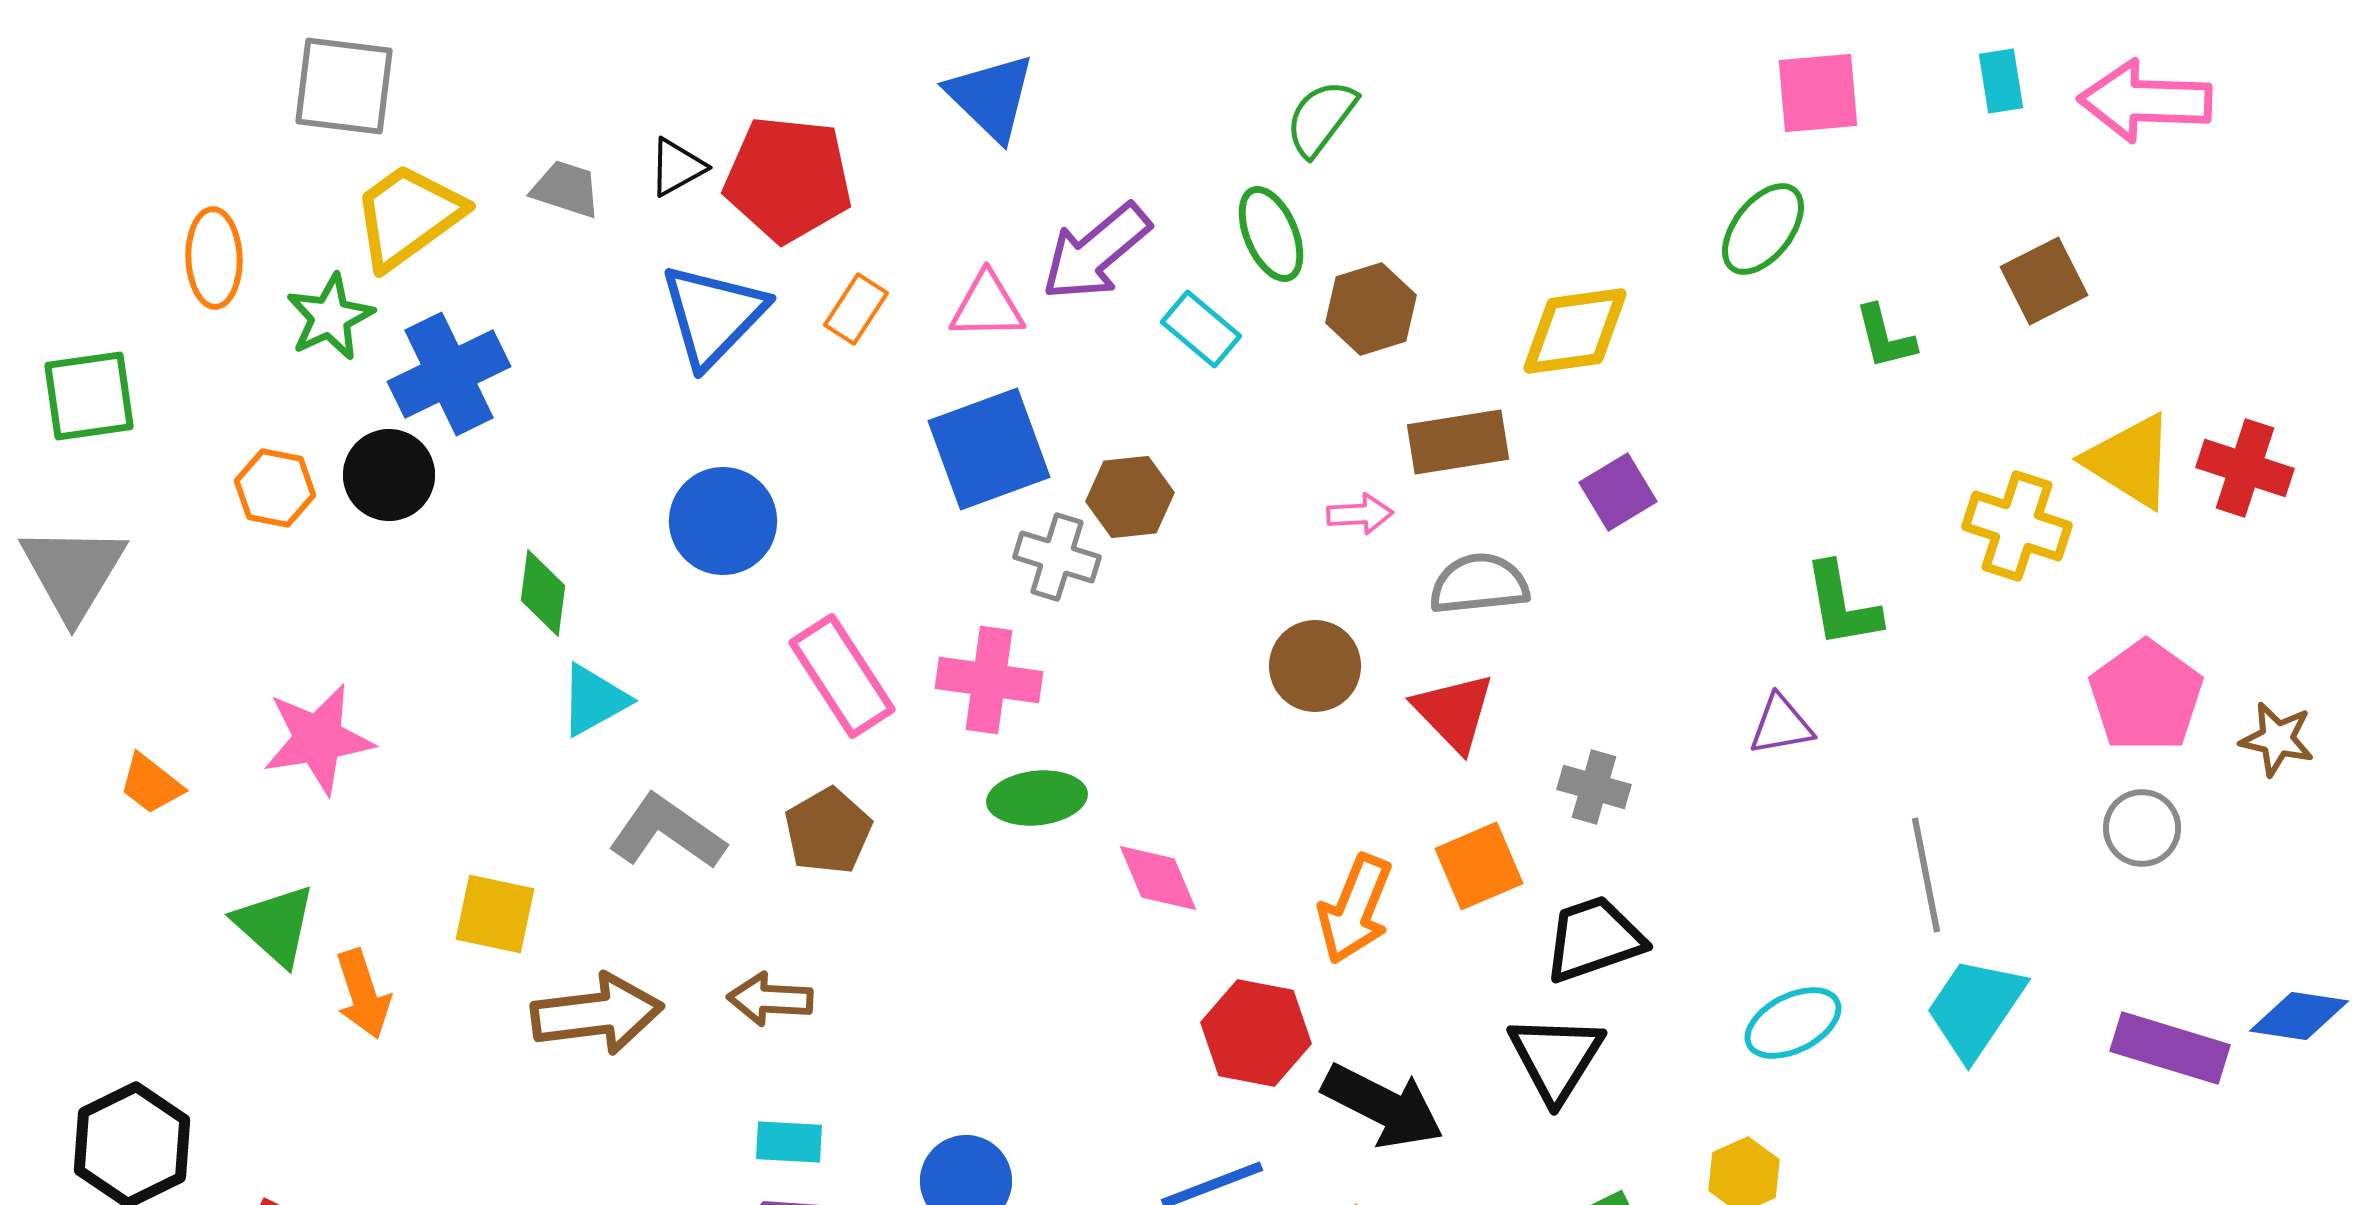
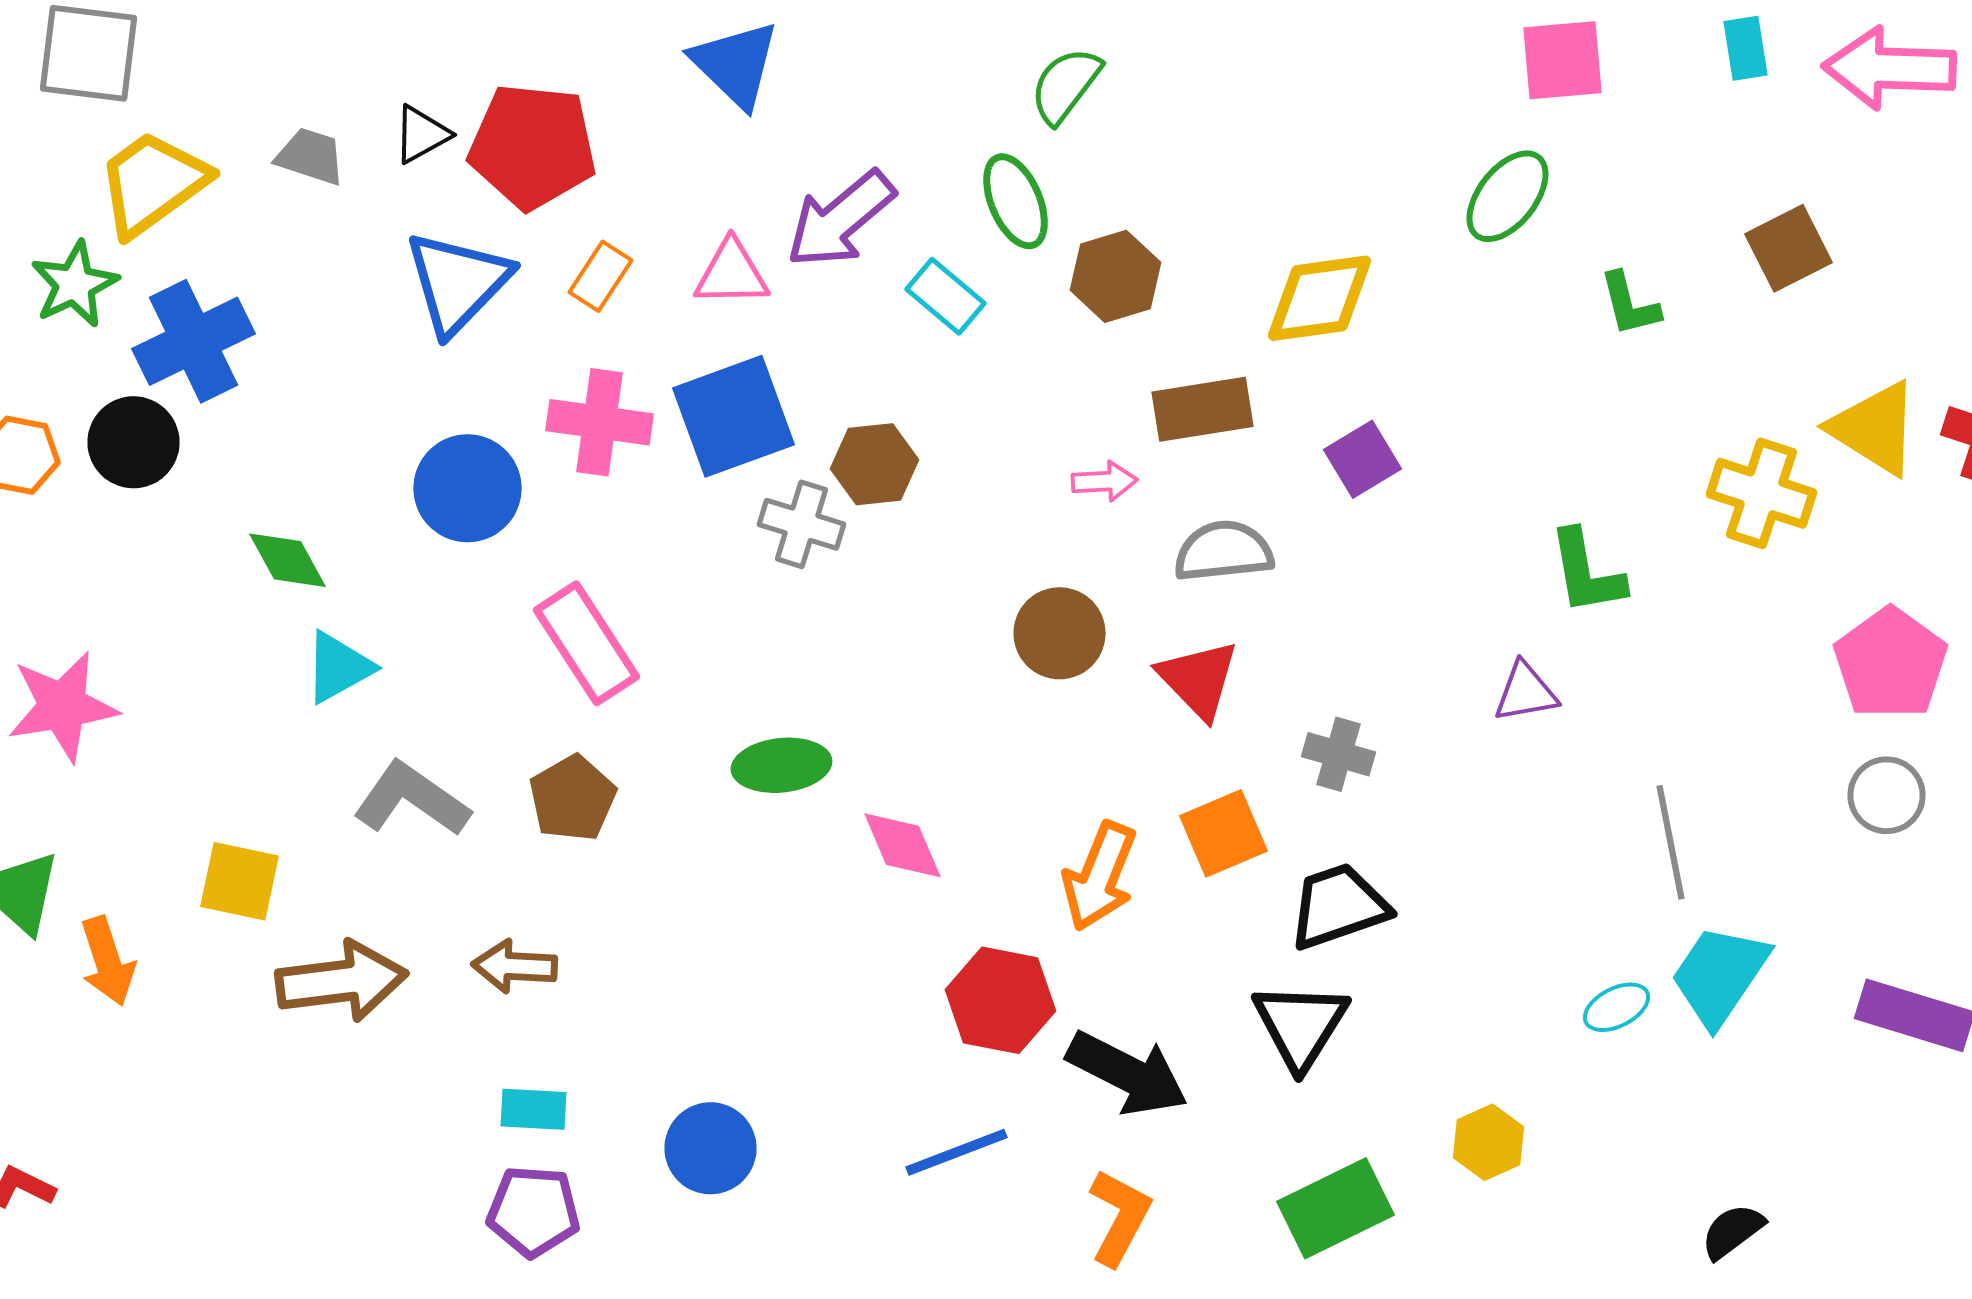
green diamond: (543, 593) -> (288, 560), turned -36
pink cross: (989, 680) -> (600, 422), moved
cyan ellipse: (1793, 1023) -> (1616, 1007), moved, size x0.7

